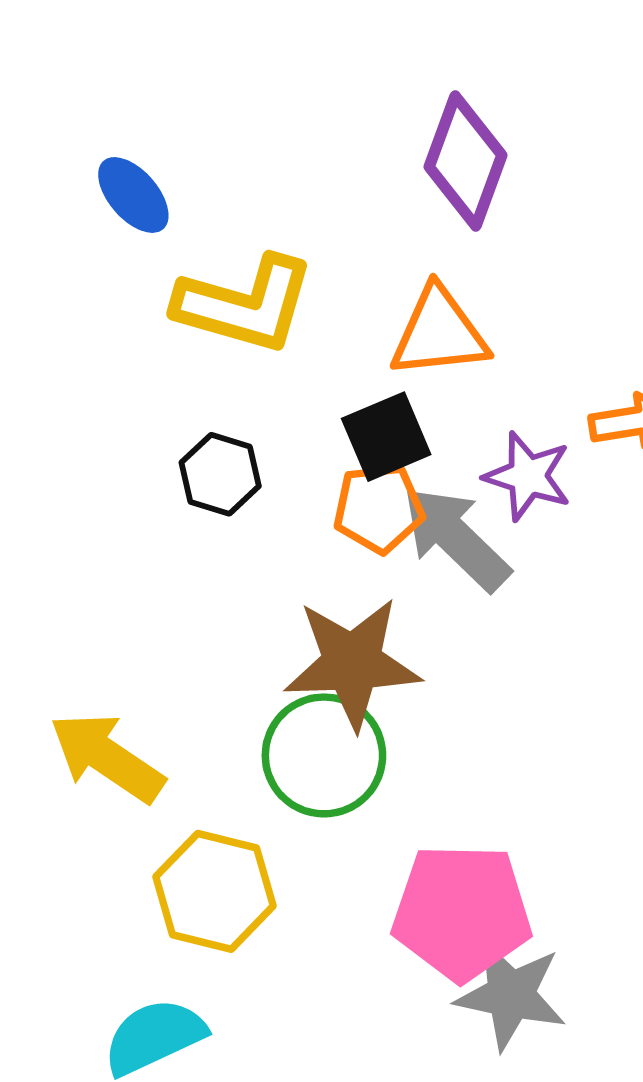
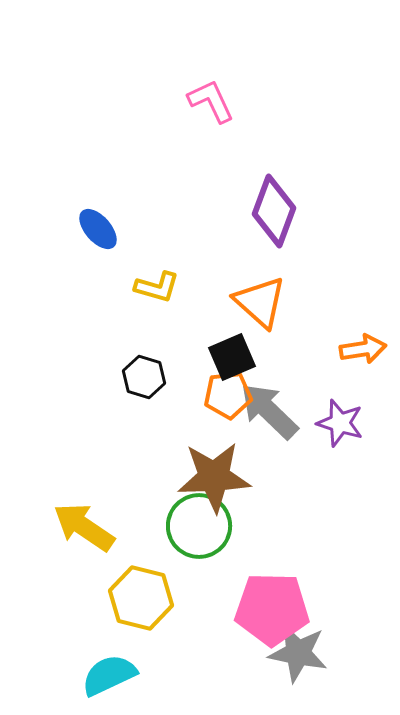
yellow L-shape: (245, 304) -> (157, 287), size x0.6
orange triangle: (439, 333) -> (260, 302), turned 48
purple star: (528, 476) -> (340, 423), moved

